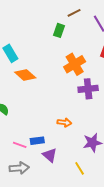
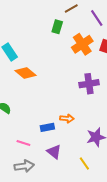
orange cross: (75, 64) -> (82, 44), moved
blue rectangle: (37, 141) -> (47, 127), moved

